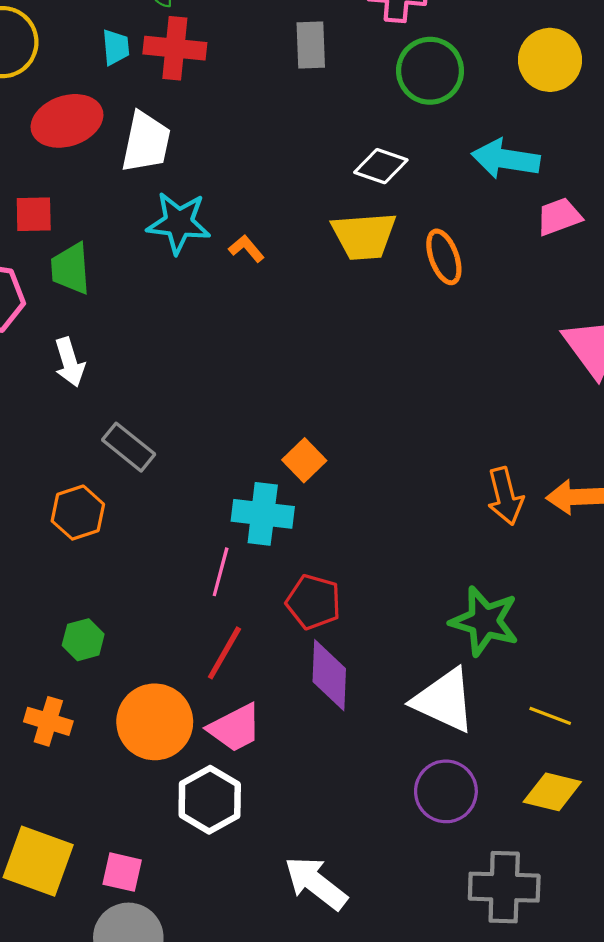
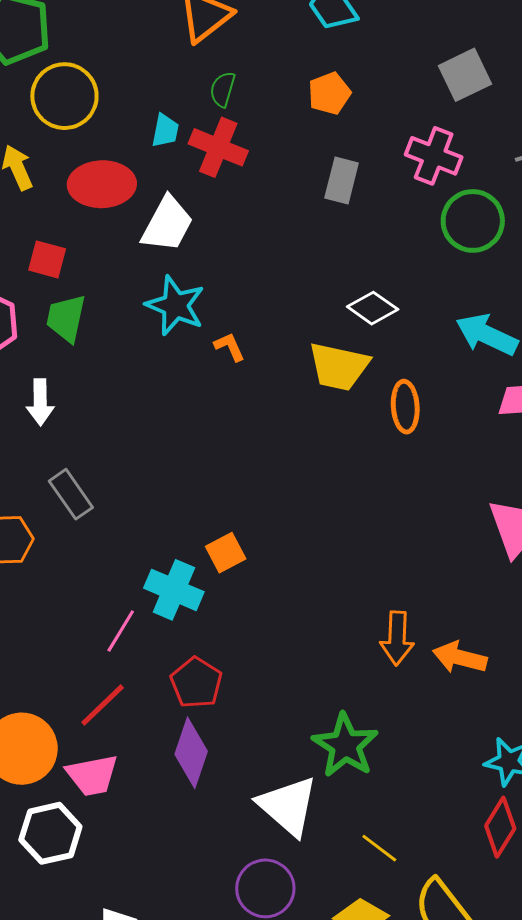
green circle: (430, 71) -> (473, 221), moved

